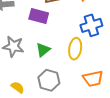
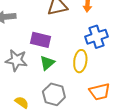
purple rectangle: (39, 16) -> (41, 40), moved

